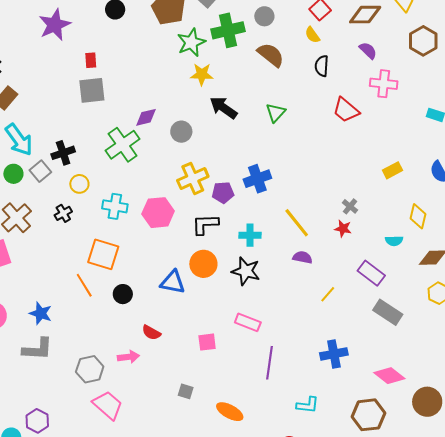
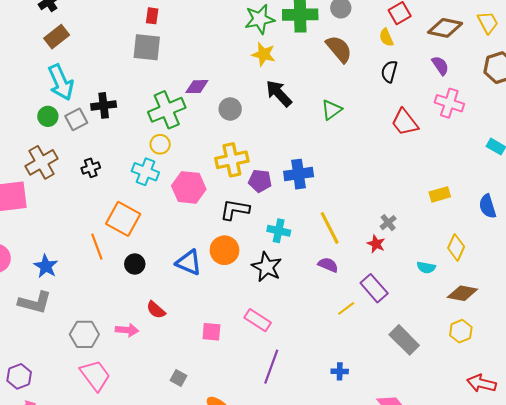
yellow circle: (79, 184) -> (160, 144), moved
purple rectangle: (371, 273) -> (374, 288), moved
blue cross: (334, 354) -> (340, 371), size x0.6

